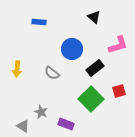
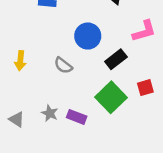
purple rectangle: (66, 124) -> (77, 117), moved
gray triangle: (23, 126) -> (17, 119), moved

